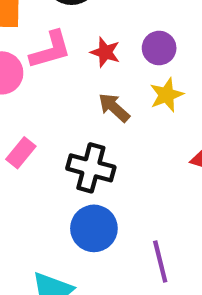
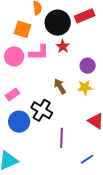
red star: (105, 52) -> (63, 46), moved
blue circle: (94, 228) -> (19, 122), moved
purple line: (160, 261) -> (61, 138), moved

